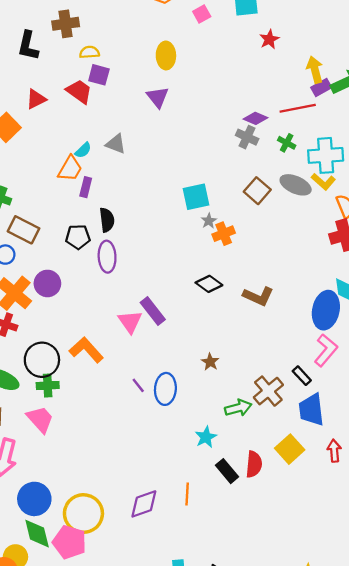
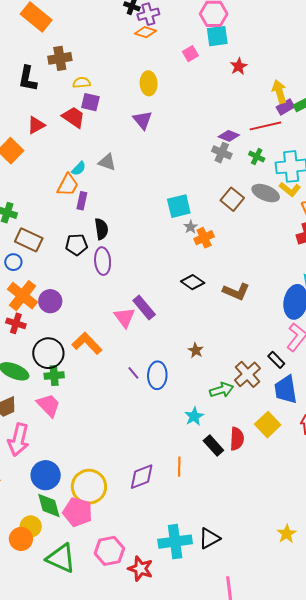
pink square: (202, 14) -> (190, 54), moved
purple circle: (47, 283) -> (50, 301), moved

